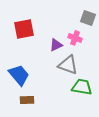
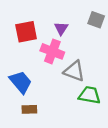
pink cross: (75, 38) -> (52, 51), moved, size x1.5
purple triangle: (56, 45) -> (61, 28), moved, turned -32

